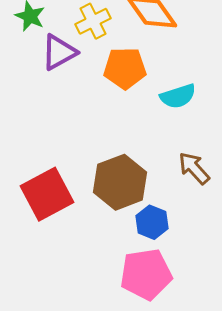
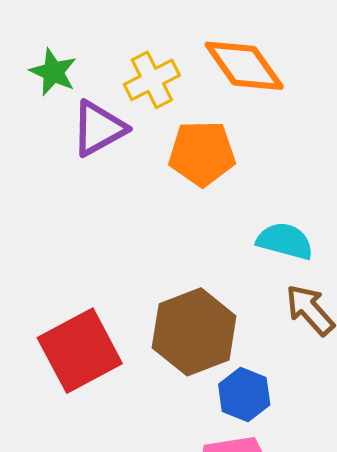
cyan semicircle: (178, 96) -> (285, 241), moved, turned -147

